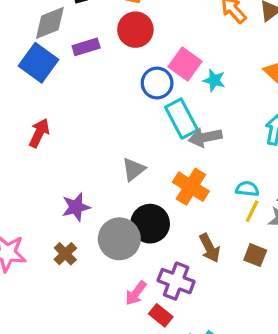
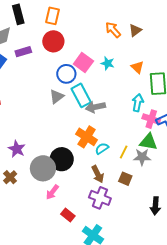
cyan star: (214, 80) -> (108, 63), moved
gray triangle: (134, 169) -> (57, 97), moved
cyan semicircle: (247, 189) -> (102, 149), moved, turned -40
purple star: (76, 207) -> (17, 149), turned -30
purple cross: (176, 281) -> (100, 198), moved
pink arrow: (136, 293) -> (52, 192), moved

